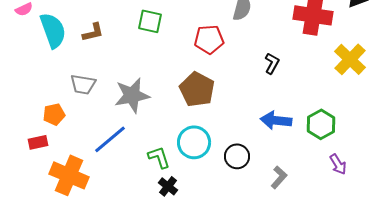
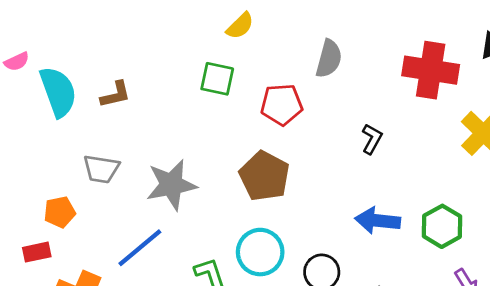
green square: (150, 21) -> (217, 79), moved

